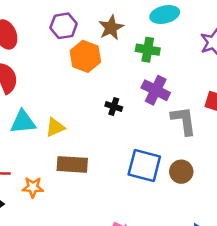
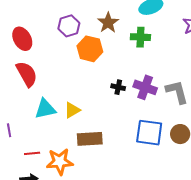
purple cross: (156, 90) -> (145, 87), moved
orange star: (33, 187) -> (60, 162), size x1.5

